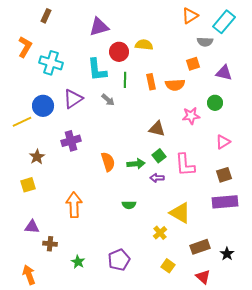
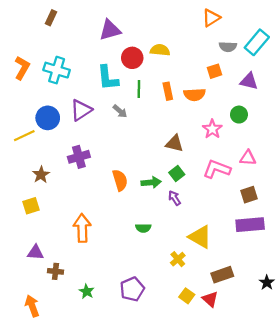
cyan rectangle: (224, 22) -> (257, 42), moved
orange L-shape: (25, 47) -> (22, 68), moved
pink star: (191, 116) -> (212, 129), turned -30
pink triangle: (223, 142) -> (248, 158), turned 35
pink L-shape: (185, 165) -> (217, 169), moved, turned 115
purple arrow: (157, 178) -> (174, 198), turned 56
black star: (227, 254) -> (267, 282), moved
red triangle: (203, 277) -> (210, 299), moved

